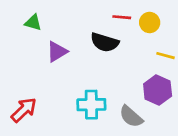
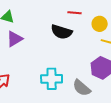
yellow circle: (150, 23) -> (100, 24), moved
purple triangle: (57, 52) -> (15, 39), moved

